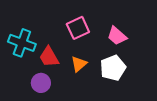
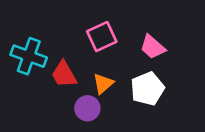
purple circle: (41, 83) -> (87, 108), moved

